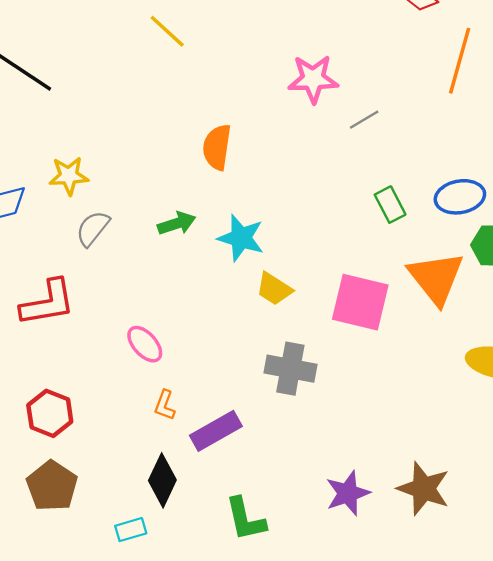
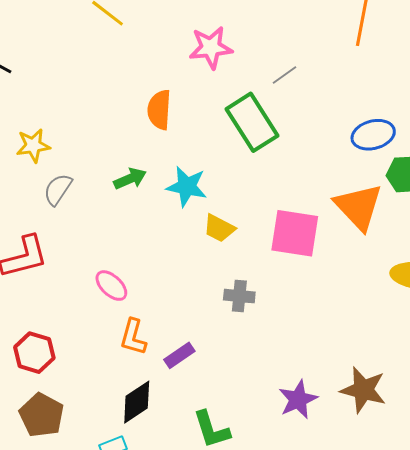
pink star: (313, 79) -> (211, 48), moved
green rectangle: (390, 205) -> (252, 122), moved, size x1.8
gray cross: (290, 369) -> (239, 296), size x0.7
orange L-shape: (165, 405) -> (133, 337), size x1.4
purple rectangle: (216, 431) -> (179, 355), size x0.7
black diamond: (162, 480) -> (137, 402), turned 36

